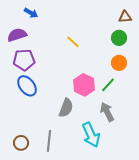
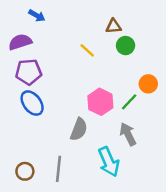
brown triangle: (125, 17) -> (114, 26), moved
green circle: (119, 38) -> (126, 46), moved
orange circle: (119, 63) -> (148, 84), moved

